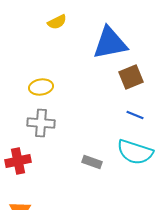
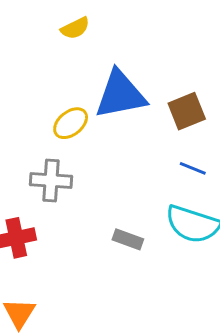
blue triangle: (110, 43) -> (120, 95), moved
yellow ellipse: (41, 87) -> (71, 123), moved, turned -30

